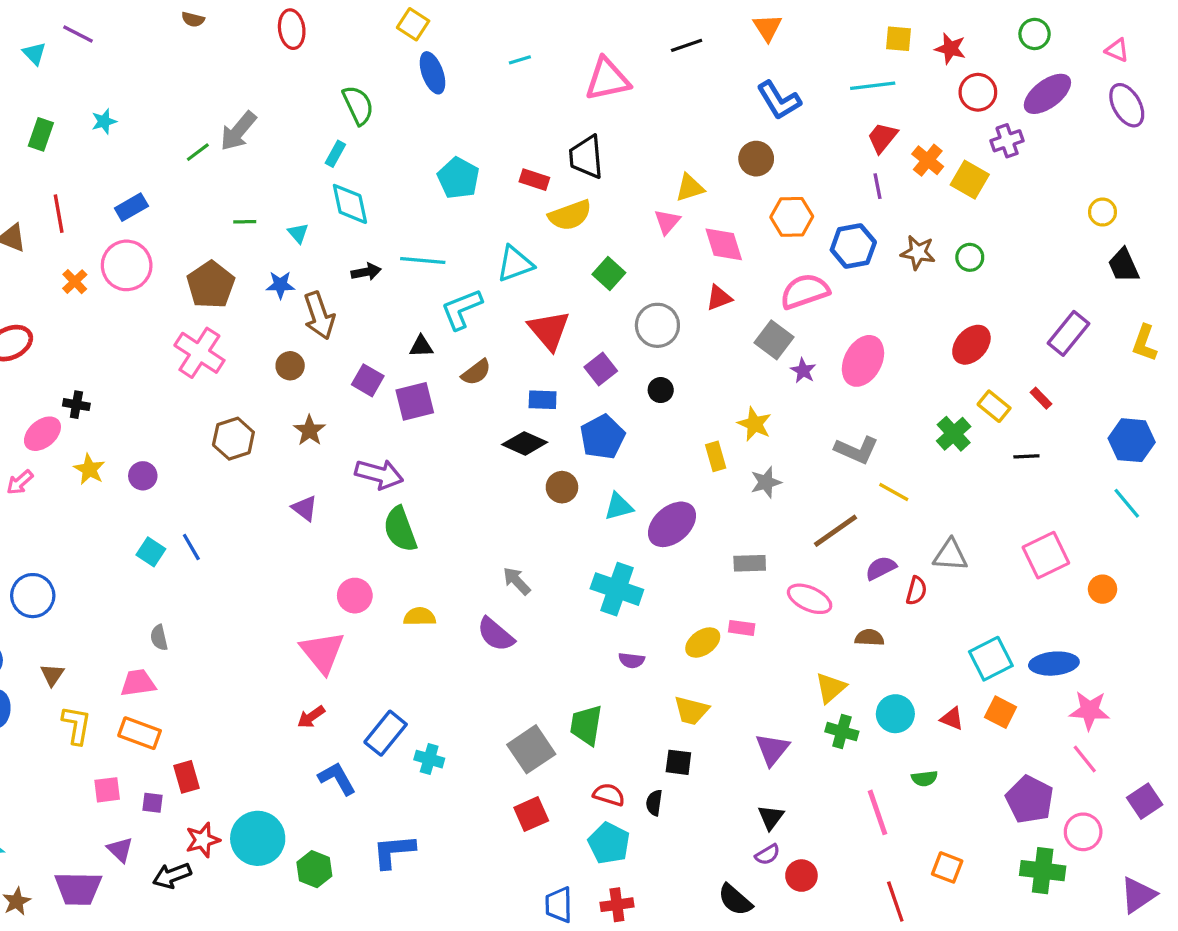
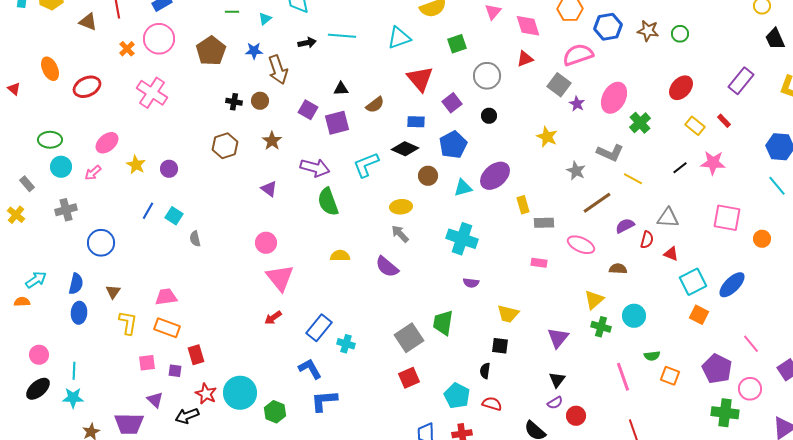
cyan triangle: (298, 233) -> (265, 19), turned 32
green square: (609, 274) -> (457, 44), turned 30
cyan L-shape: (462, 309) -> (366, 165), moved
pink cross: (199, 353) -> (152, 93), moved
black cross: (76, 405) -> (234, 102), moved
green cross: (954, 434) -> (640, 123), moved
yellow rectangle: (716, 456) -> (523, 205), moved
black line: (1026, 456) -> (680, 168), moved, turned -35
gray star: (766, 482) -> (576, 171), moved, turned -30
purple ellipse: (672, 524) -> (495, 176), moved
blue line: (191, 547) -> (148, 211), moved, turned 60
pink square: (1046, 555) -> (727, 218), turned 36
pink circle: (355, 596) -> (266, 243), moved
gray semicircle: (159, 638) -> (195, 239), moved
yellow ellipse: (703, 643) -> (401, 207), moved, turned 30
blue ellipse: (1054, 664) -> (732, 285), turned -40
pink star: (1090, 710) -> (713, 163), moved
red triangle: (952, 719) -> (671, 254), moved
blue L-shape: (337, 778) -> (310, 369), moved
red semicircle: (609, 795) -> (492, 404), moved
red star: (203, 840) -> (206, 394), turned -30
orange square: (947, 867) -> (670, 376), moved

